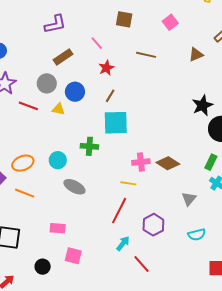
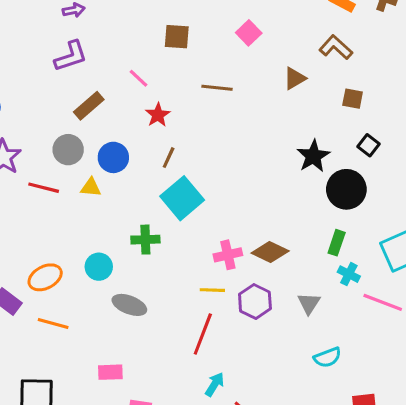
cyan square: (116, 123) -> (182, 198), turned -32
purple hexagon: (153, 225) -> (255, 301), moved

